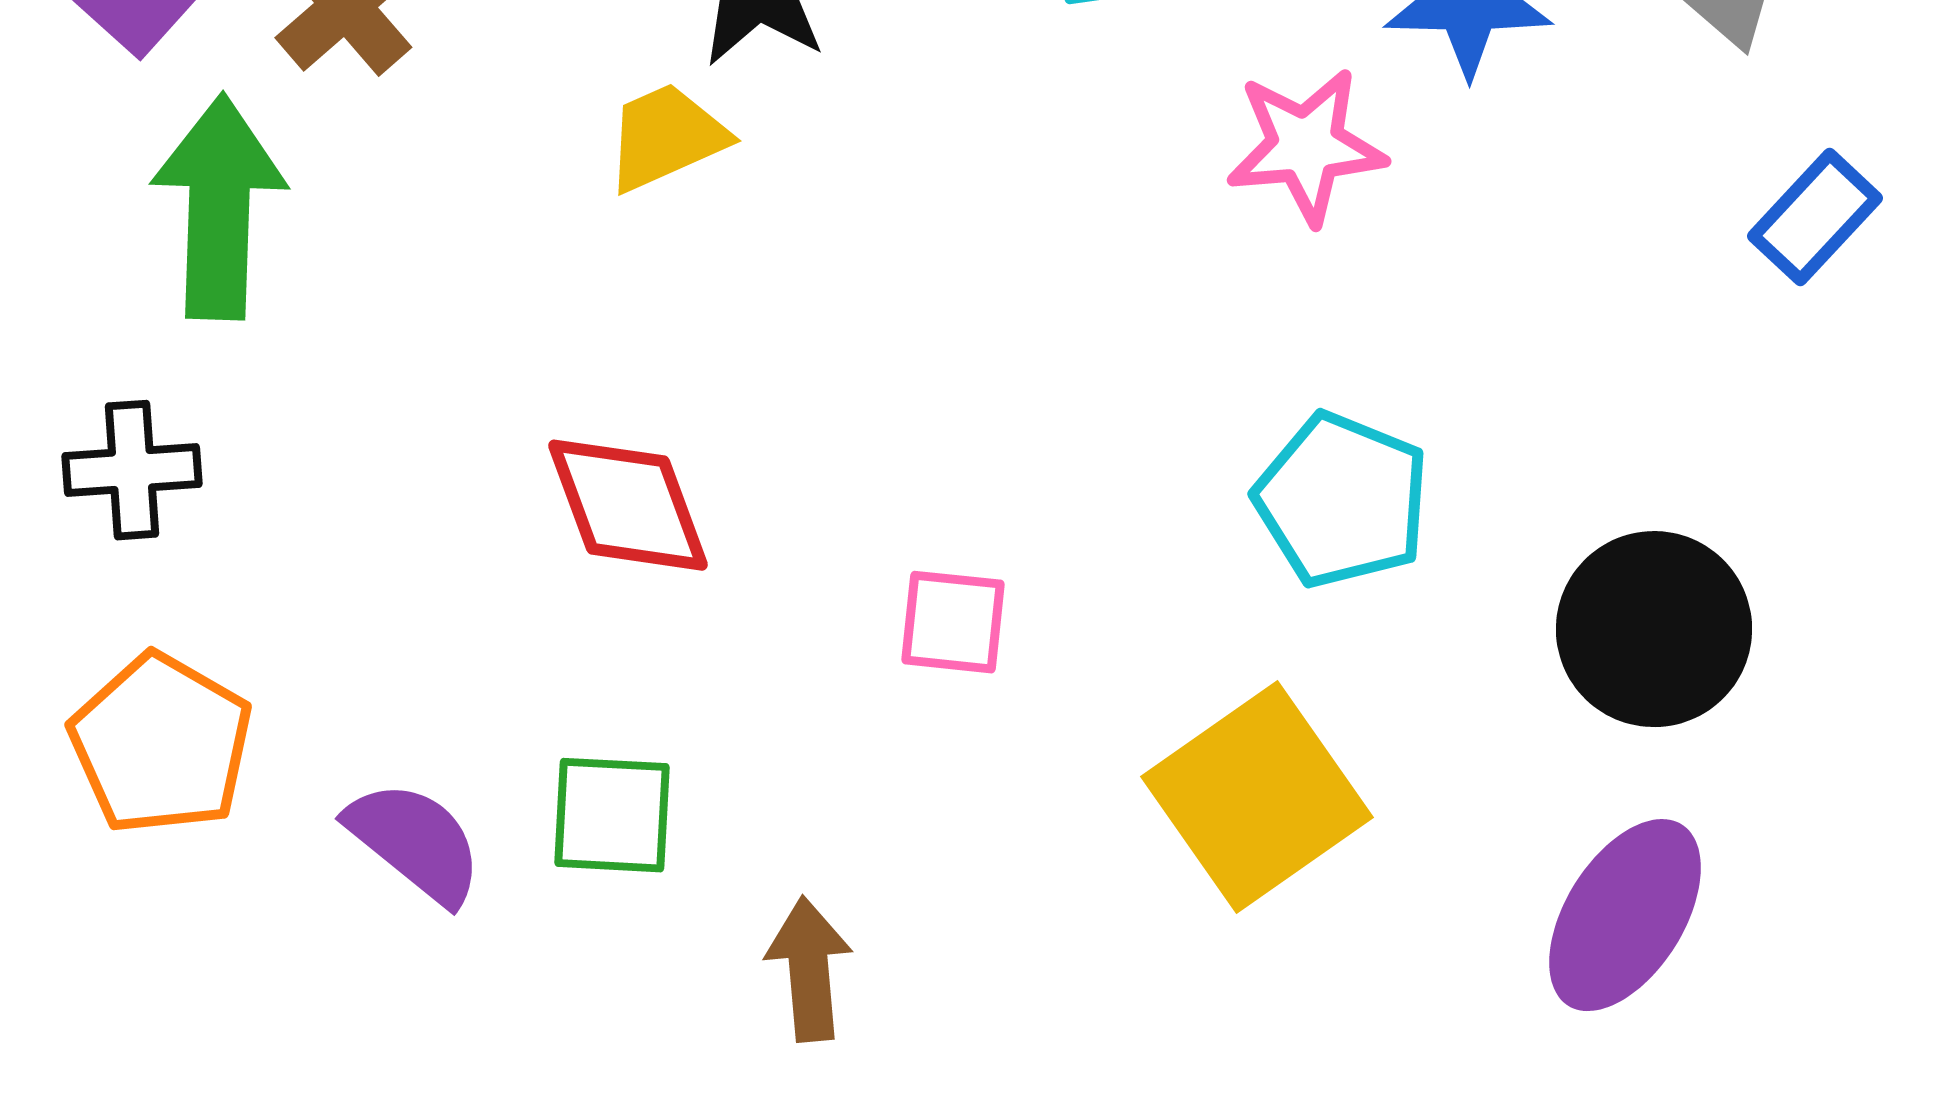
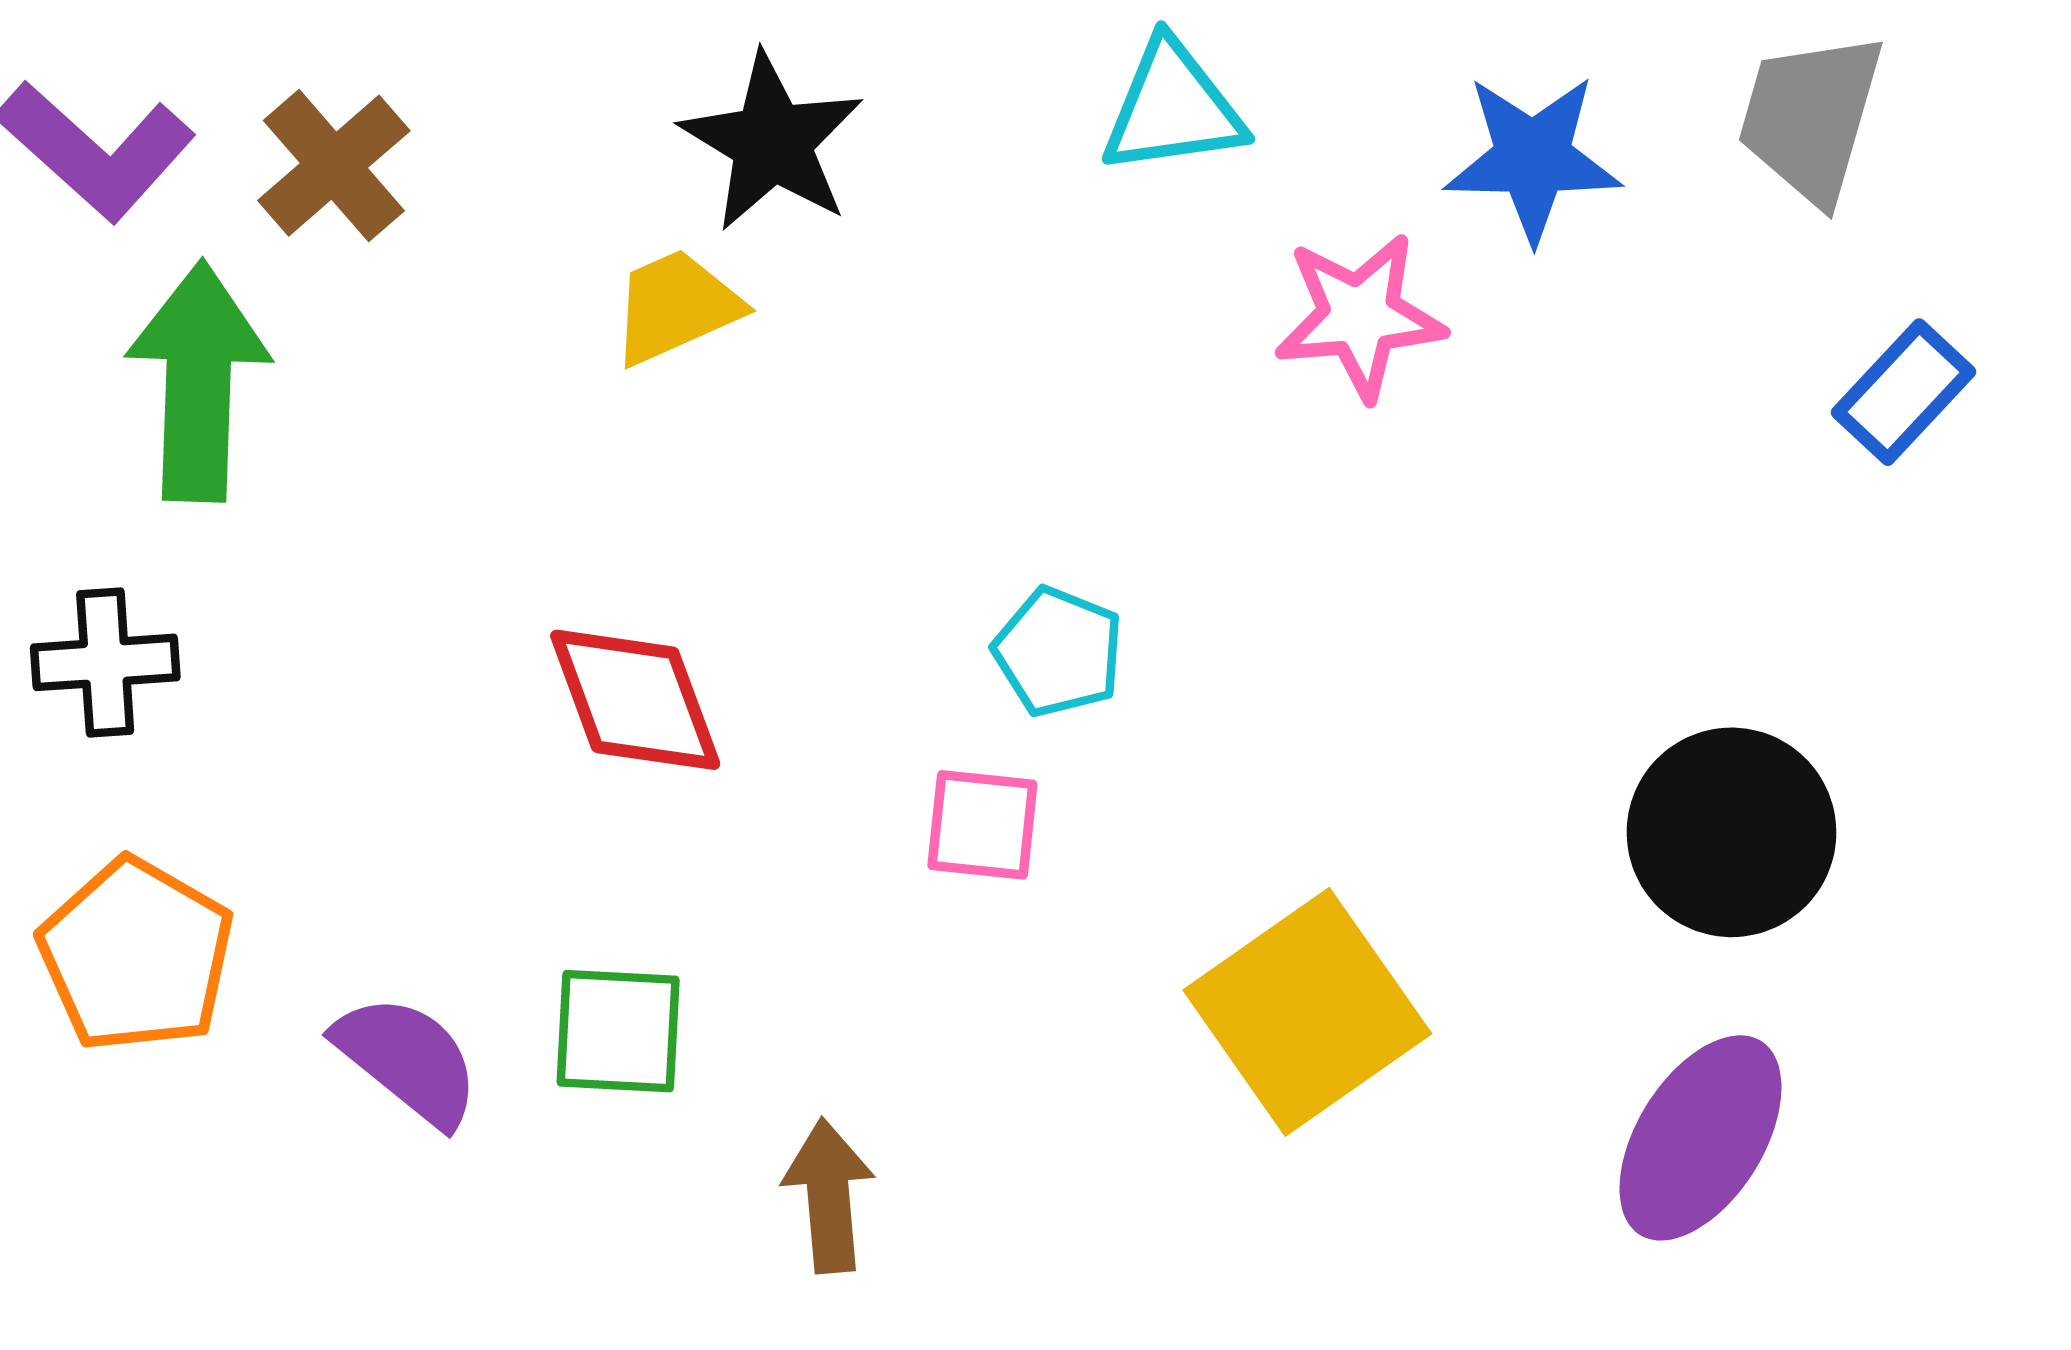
cyan pentagon: (1342, 500) -> (1058, 652), moved, size x0.7

